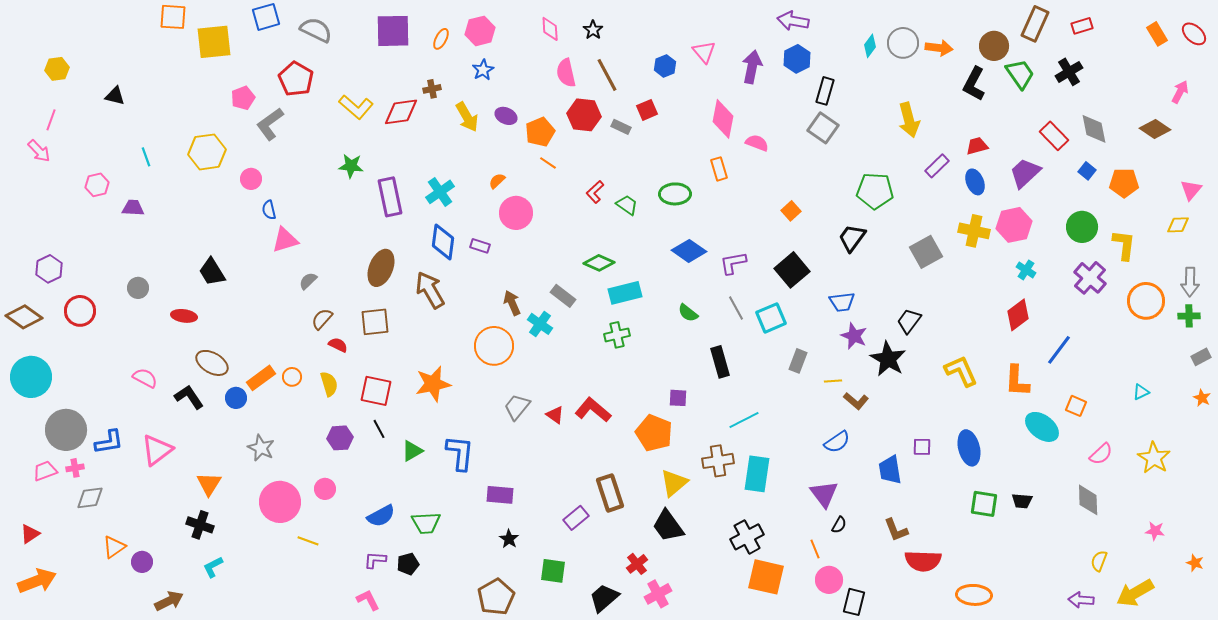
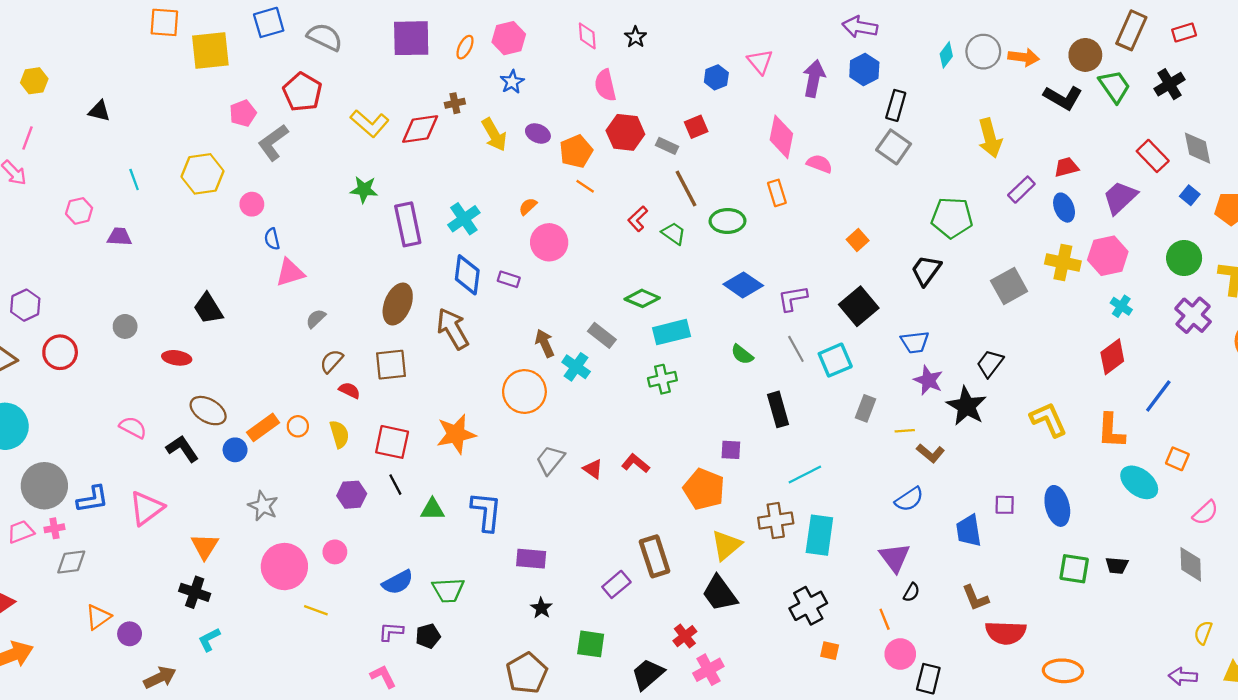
brown line: (607, 75) -> (686, 188), moved
black L-shape: (974, 84) -> (1063, 98), turned -88
red L-shape: (593, 410) -> (636, 463), size x0.7
green triangle: (412, 451) -> (432, 509), turned 30
orange square: (766, 577) -> (830, 651), size x0.5

